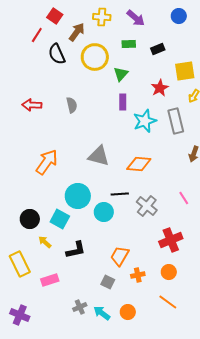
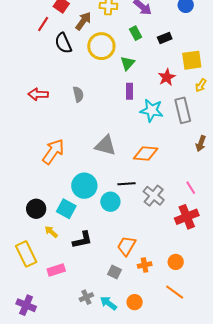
green rectangle: (129, 44) -> (136, 33), turned 64
cyan star: (145, 121) -> (152, 110), turned 30
red cross: (171, 240) -> (187, 217), moved

